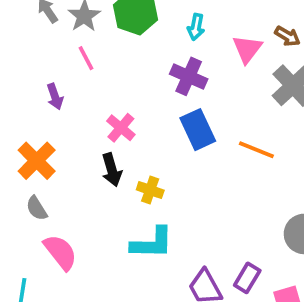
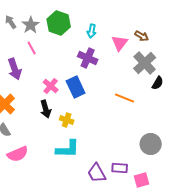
purple arrow: (55, 97) -> (15, 69), size x1.5
blue rectangle: (198, 130) -> (76, 87), moved
pink semicircle: (60, 252) -> (18, 154), turned 105
purple rectangle: (247, 278) -> (120, 168), turned 63

